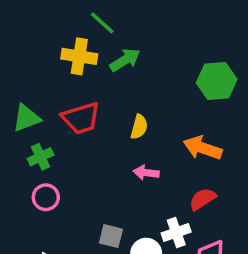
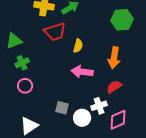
red trapezoid: (81, 118) -> (55, 32), moved
orange arrow: (203, 148) -> (114, 58), turned -100
pink arrow: (146, 173) -> (82, 72), size x1.5

